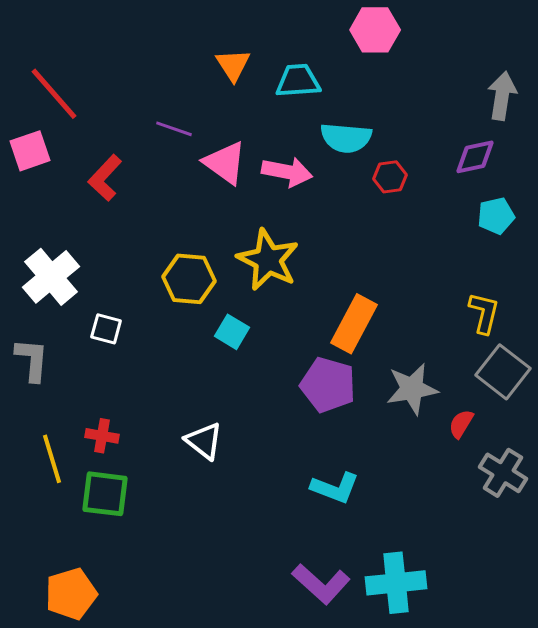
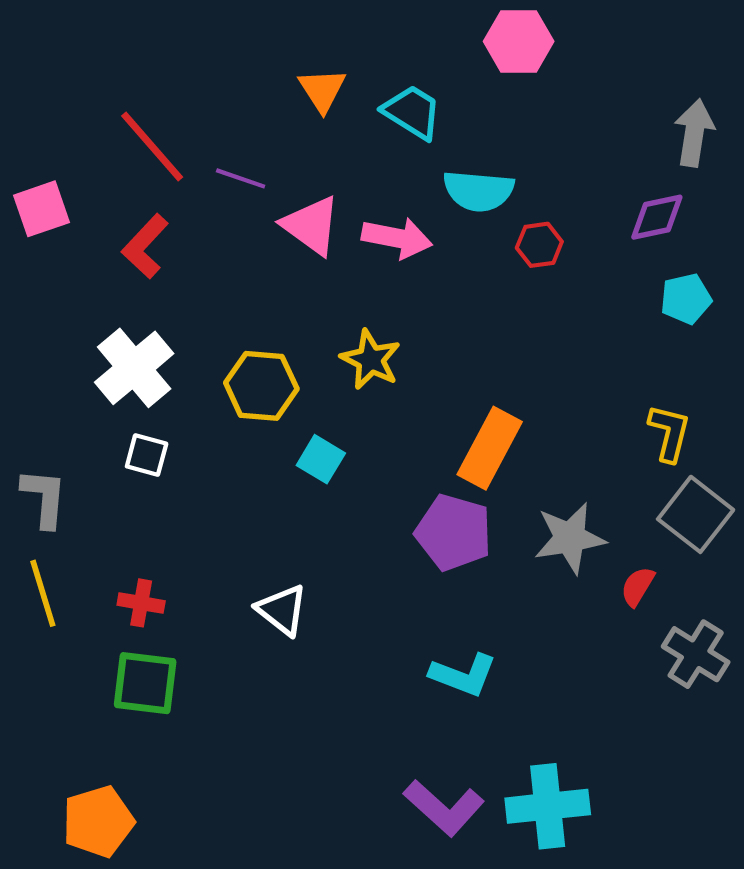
cyan trapezoid: (298, 81) -> (412, 112), turned 36
red line: (54, 94) -> (152, 147), moved
yellow star: (268, 260) -> (371, 360), size x0.7
white cross: (51, 277) -> (134, 368), moved
yellow line: (52, 459) -> (43, 593), moved

